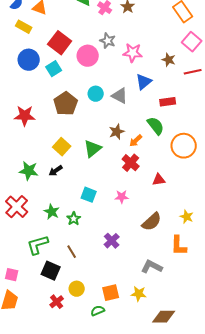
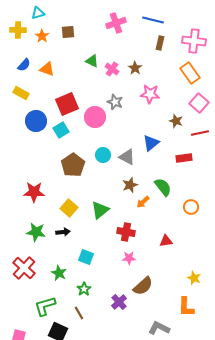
yellow rectangle: (24, 27) -> (21, 93), moved
red square: (60, 43) -> (67, 104), turned 30
pink star: (133, 53) -> (150, 94), moved
red rectangle: (168, 102) -> (184, 158), moved
red star: (25, 116) -> (34, 192), moved
brown star: (117, 132) -> (130, 185), moved
orange circle: (184, 146) -> (191, 207), size x0.6
red cross: (131, 163) -> (126, 232), moved, turned -30
black arrow: (56, 171) -> (63, 232), turned -152
cyan square: (89, 195) -> (86, 257), moved
green star: (74, 219) -> (84, 289), moved
brown semicircle: (152, 222) -> (143, 286), moved

